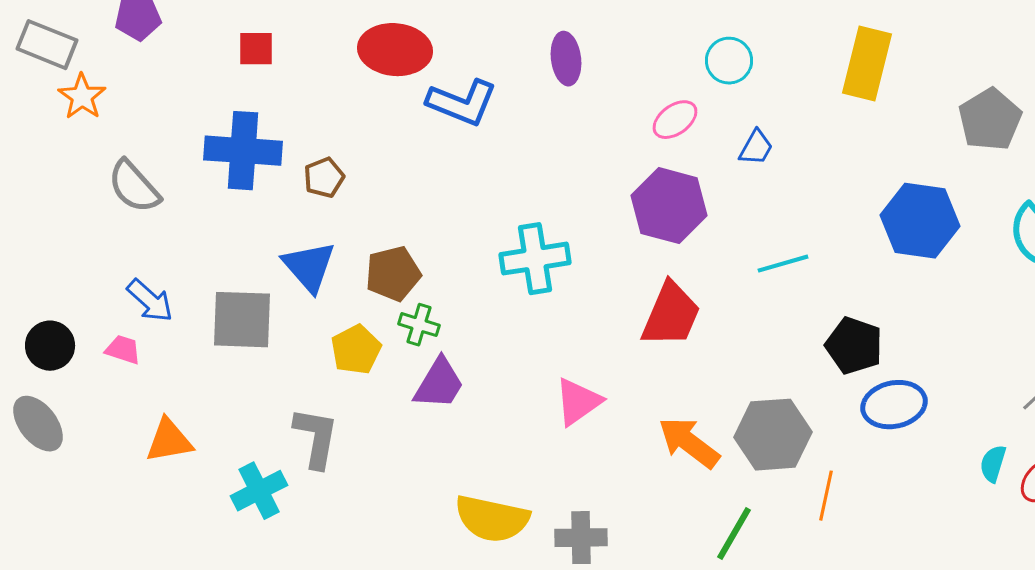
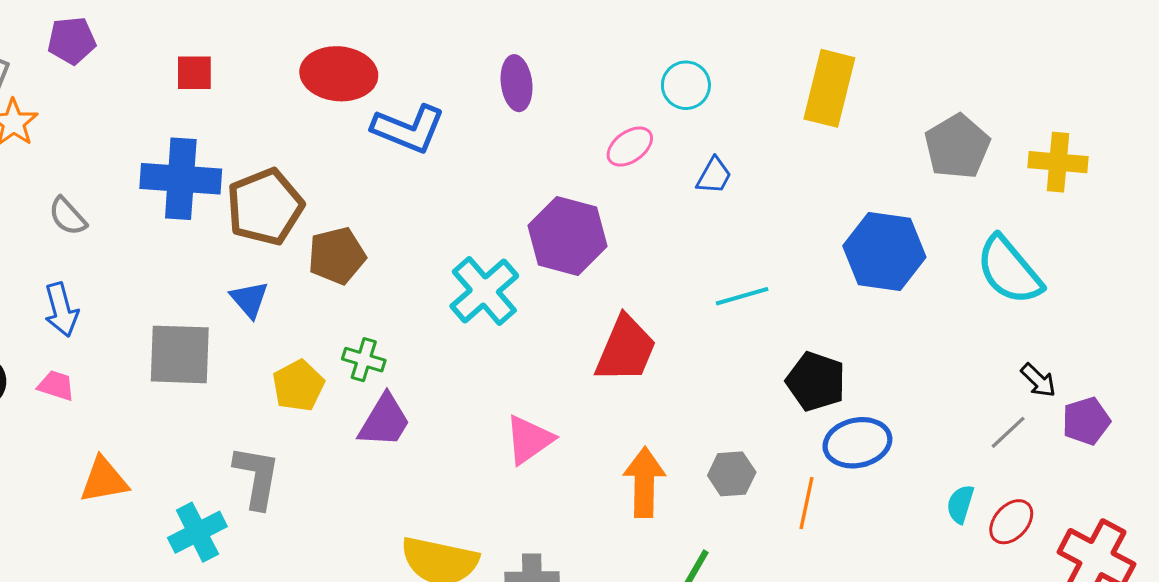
brown pentagon: (324, 178) -> (265, 207), size x1.8
gray semicircle: (134, 187) -> (68, 216), size x0.7
purple hexagon: (669, 206) -> (567, 236), moved
cyan cross: (535, 259) -> (484, 291), turned -32
blue triangle: (309, 267) -> (249, 299), size x0.7
brown pentagon: (393, 274) -> (337, 256), moved
blue arrow: (150, 301) -> (61, 310), moved, turned 33
gray hexagon: (773, 435) -> (732, 474), size x0.6
orange arrow: (689, 443) -> (644, 482), turned 54
orange line: (826, 496) -> (806, 503), moved

